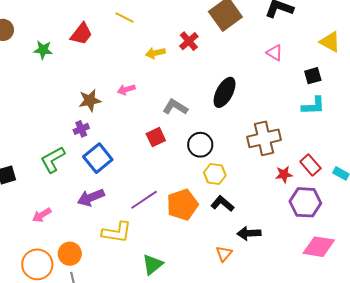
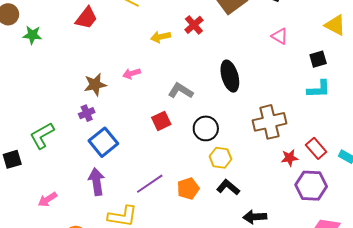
green star: (43, 50) -> (32, 35), moved
black ellipse: (225, 92) -> (230, 76), turned -44
green L-shape: (53, 159) -> (42, 136), moved
purple arrow: (91, 198) -> (97, 182), turned 104
orange pentagon: (182, 205) -> (188, 189), size x0.7

